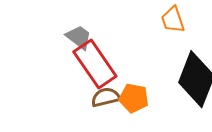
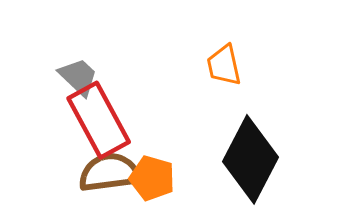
brown semicircle: (106, 97) -> (109, 172), size x1.4

